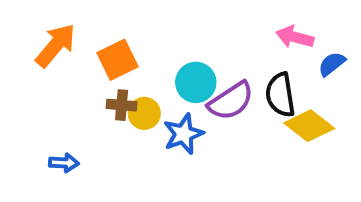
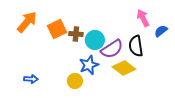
pink arrow: (295, 37) -> (143, 18), turned 48
brown cross: (122, 105) -> (76, 34), moved
yellow circle: (144, 113) -> (75, 81), moved
yellow diamond: (309, 126) -> (124, 68), moved

